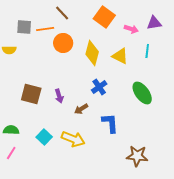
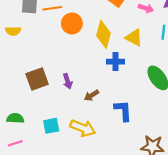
blue cross: (99, 87) -> (115, 62), moved, turned 35
brown square: (31, 94) -> (37, 79), turned -35
cyan square: (44, 137) -> (51, 126), turned 35
pink line: (11, 153) -> (15, 143), turned 40

